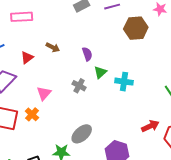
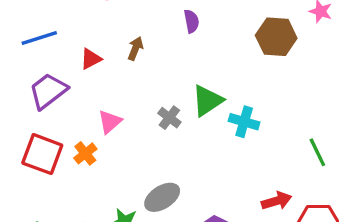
brown arrow: (53, 47) -> (135, 48), turned -104
purple semicircle: (87, 54) -> (191, 21), moved
green triangle: (100, 72) -> (207, 101), size x1.5

